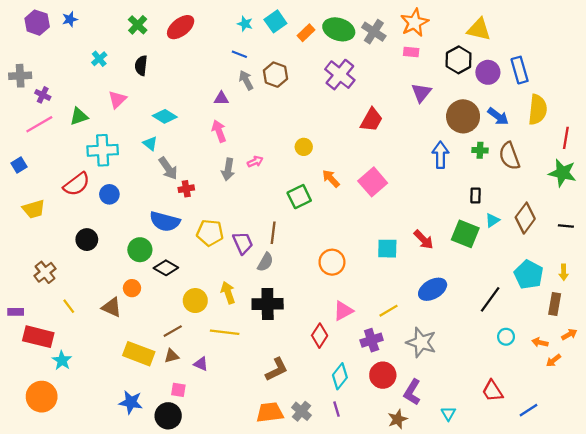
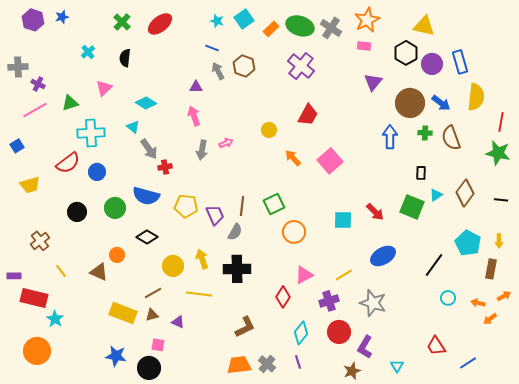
red trapezoid: (372, 120) -> (308, 115), moved
green square: (299, 197) -> (274, 204), moved
green circle: (140, 250) -> (115, 208), moved

